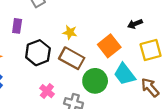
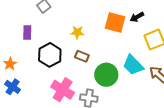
orange square: (109, 46) -> (115, 22), moved, turned -30
brown rectangle: (72, 58) -> (82, 56), size x0.6
pink cross: (47, 91) -> (63, 90), size x1.6

